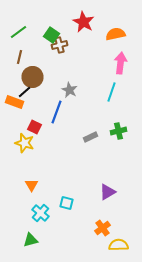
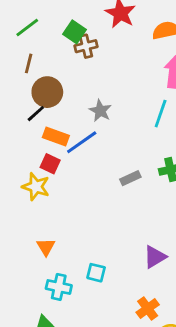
orange rectangle: (14, 102) -> (56, 136), moved
blue line: (56, 112) -> (82, 142), turned 35
cyan cross: (40, 213) -> (59, 287), turned -30

